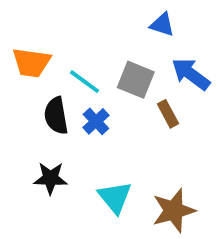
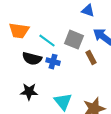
black semicircle: (56, 116) -> (32, 59), turned -66
blue cross: (96, 121) -> (53, 62), turned -32

